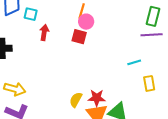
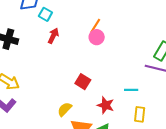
red square: (79, 37) -> (83, 82), moved
red star: (97, 98) -> (106, 105), moved

